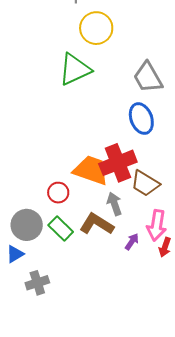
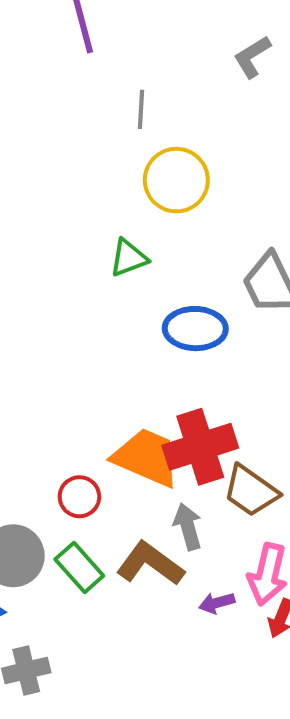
green triangle: (75, 69) -> (129, 258), size x0.6
blue ellipse: (141, 119) -> (195, 329), moved, turned -72
purple arrow: (132, 242) -> (217, 603), turned -144

